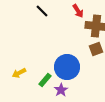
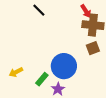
red arrow: (78, 11) -> (86, 11), moved

